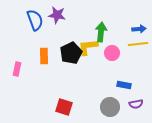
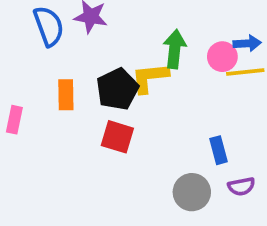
pink circle: (112, 53) -> (222, 57), moved
blue rectangle: (124, 85) -> (219, 150), turned 64
red square: (64, 107) -> (117, 137), moved

